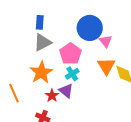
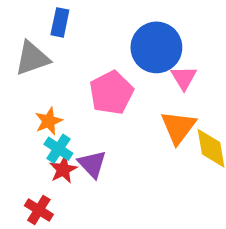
gray triangle: (43, 42) -> (32, 58), moved
orange star: (41, 72) -> (49, 121), size x0.6
cyan cross: (72, 74) -> (58, 149), moved, turned -32

